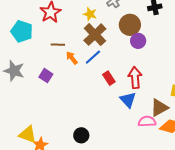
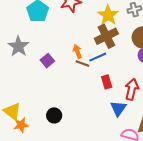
yellow star: (90, 14) -> (108, 15), size x1.5
brown line: (58, 45) -> (82, 64), moved
black circle: (81, 135) -> (54, 115), moved

